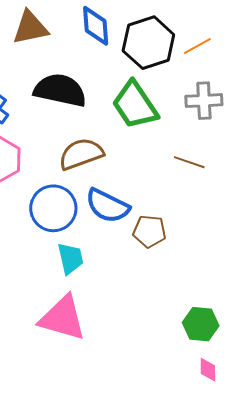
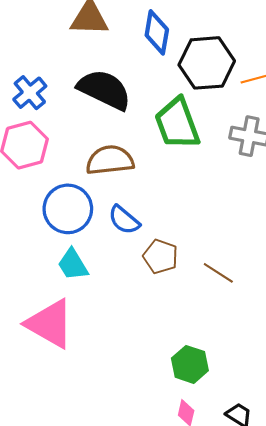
brown line: (189, 162) -> (218, 273), moved
blue semicircle: (108, 206) -> (124, 220), size x0.7
cyan trapezoid: (70, 258) -> (73, 265), turned 148

